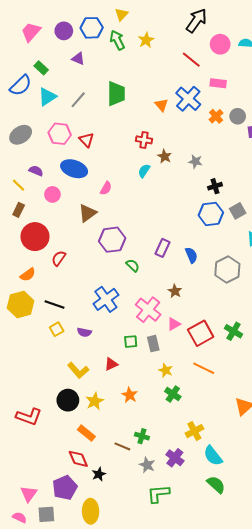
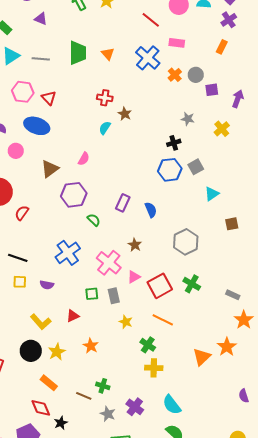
gray line: (78, 100) -> (41, 59), turned 54
orange triangle: (162, 105) -> (108, 54), moved
gray star: (195, 162) -> (188, 119), moved
pink semicircle: (106, 188) -> (84, 159), moved
gray hexagon: (227, 270) -> (186, 242), moved
yellow square: (57, 329) -> (20, 282), turned 32
green cross: (173, 394) -> (148, 345), moved
yellow cross: (194, 431) -> (154, 368), moved, turned 30

